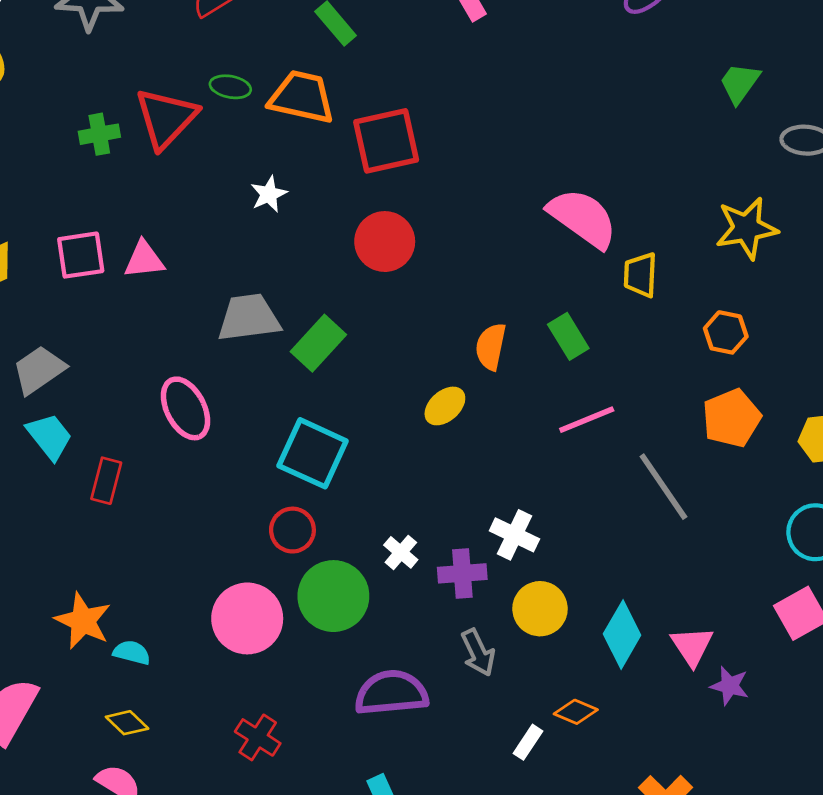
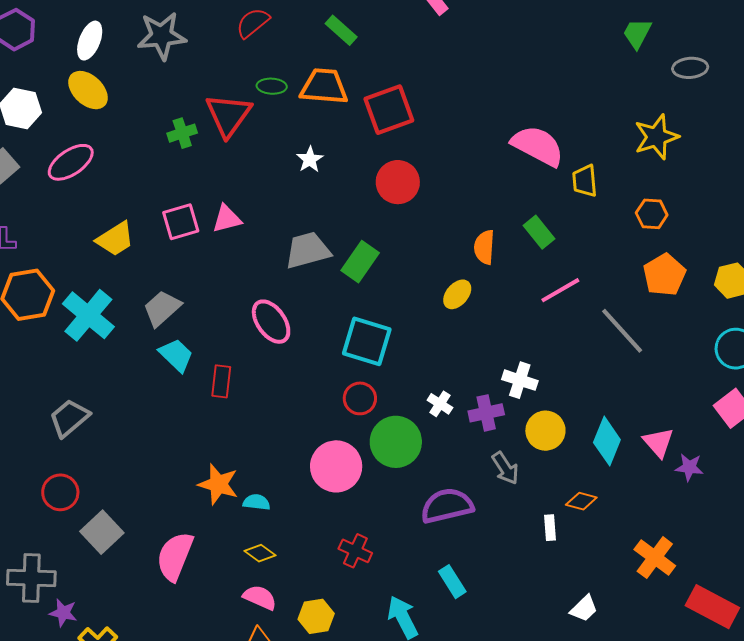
white rectangle: (528, 742) -> (550, 528), turned -30

